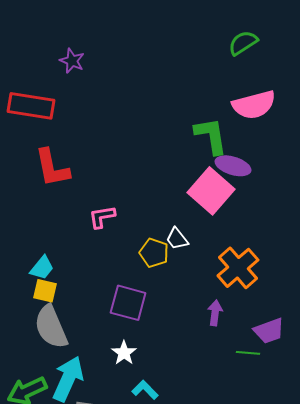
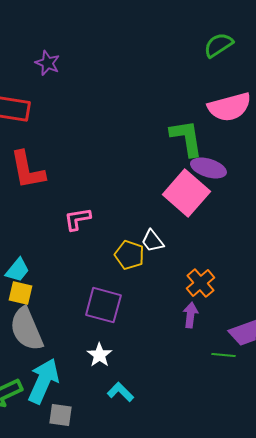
orange cross: (238, 268) -> (200, 283), moved, size x0.7

